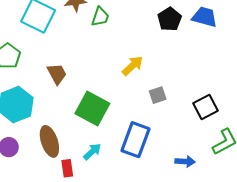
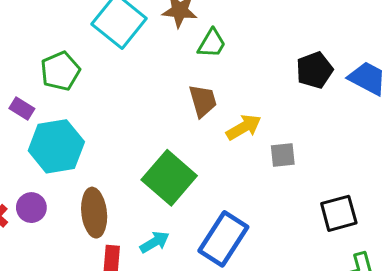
brown trapezoid: (57, 74) -> (203, 101), moved
gray square: (158, 95) -> (283, 155), moved

